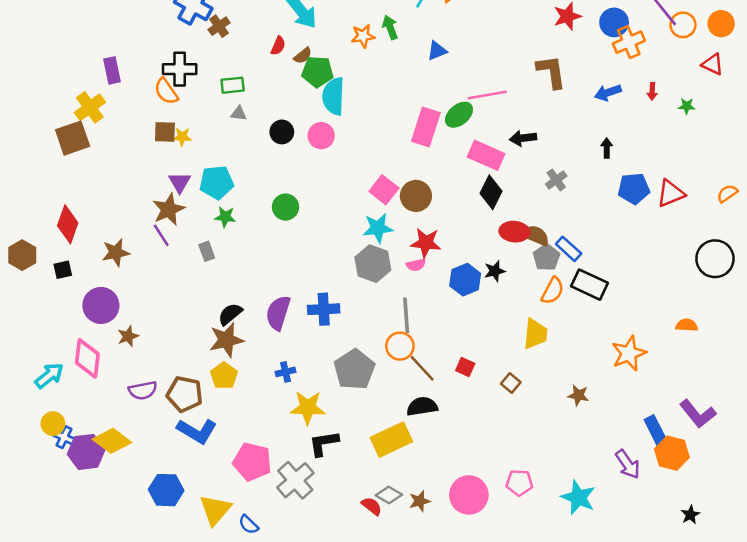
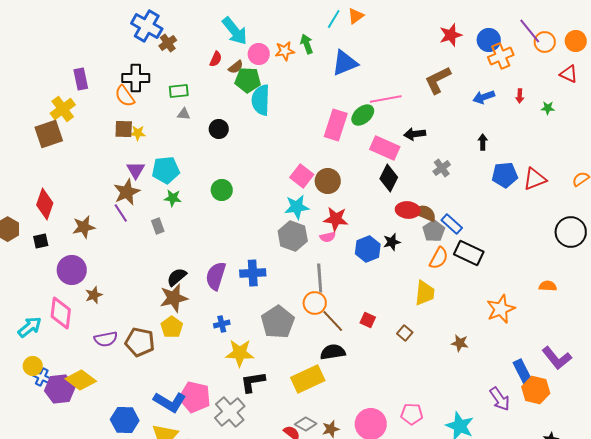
blue triangle: (437, 51) -> (345, 63), size x1.6
brown L-shape: (551, 72) -> (438, 80), turned -108
pink circle: (321, 136) -> (259, 54), moved
blue L-shape: (197, 431) -> (170, 402), moved

